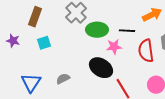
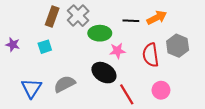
brown rectangle: (35, 17) -> (52, 17), moved
black line: (127, 31) -> (131, 21), moved
gray semicircle: (63, 79) -> (65, 84), size x1.5

